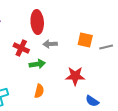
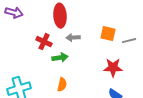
red star: (75, 76) -> (113, 68), moved

